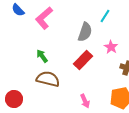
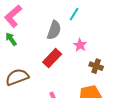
green arrow: (42, 56) -> (11, 39), moved
brown semicircle: (48, 79) -> (17, 77), turned -35

